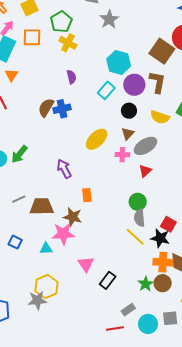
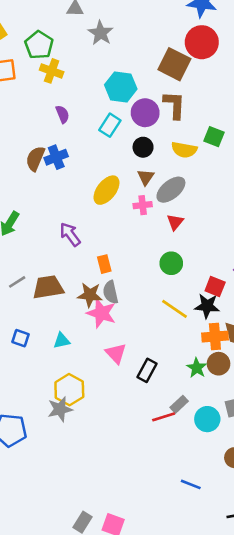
gray semicircle: (139, 218) -> (111, 292), moved
pink star: (63, 234) -> (101, 313), moved, turned 30
red line: (115, 328) -> (164, 417), moved

